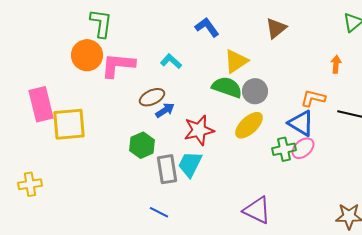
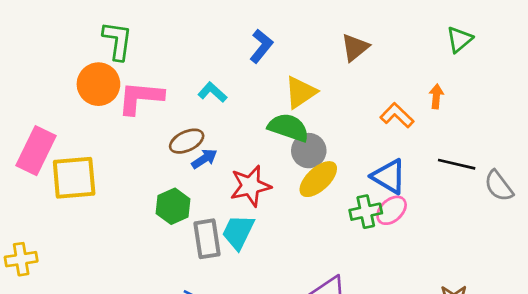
blue L-shape: (207, 27) -> (261, 46), turned 75
gray circle: (255, 91) -> (309, 151), moved
orange L-shape: (313, 98) -> (397, 115), moved, turned 30
pink rectangle: (41, 104) -> (36, 151), turned 40

